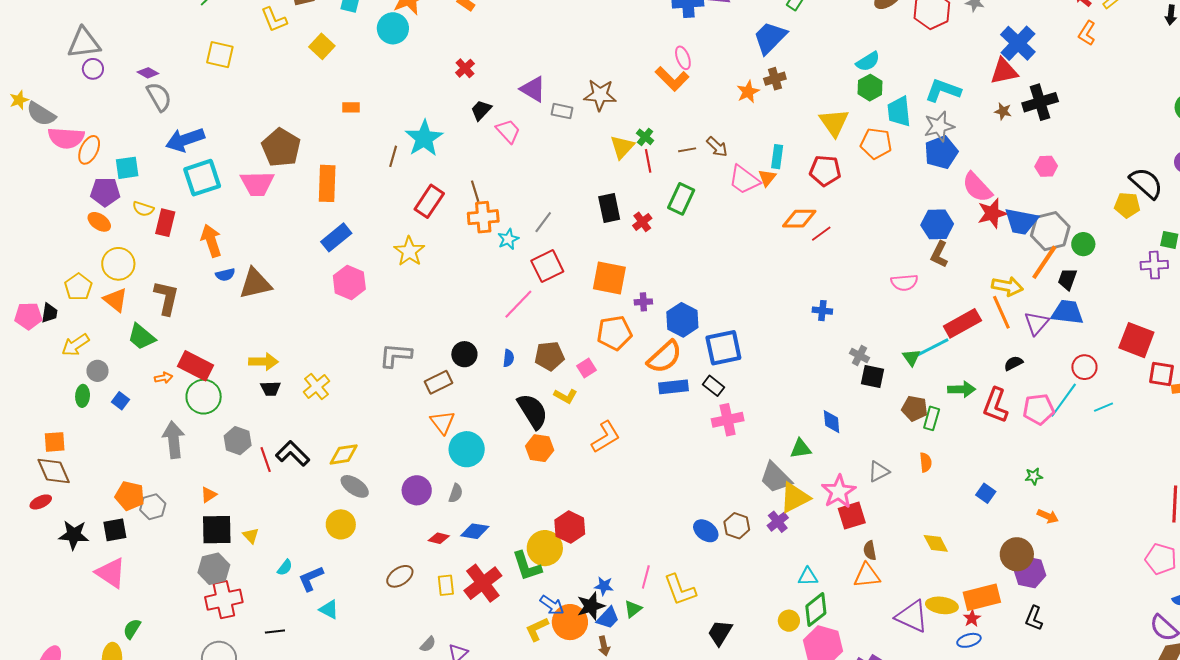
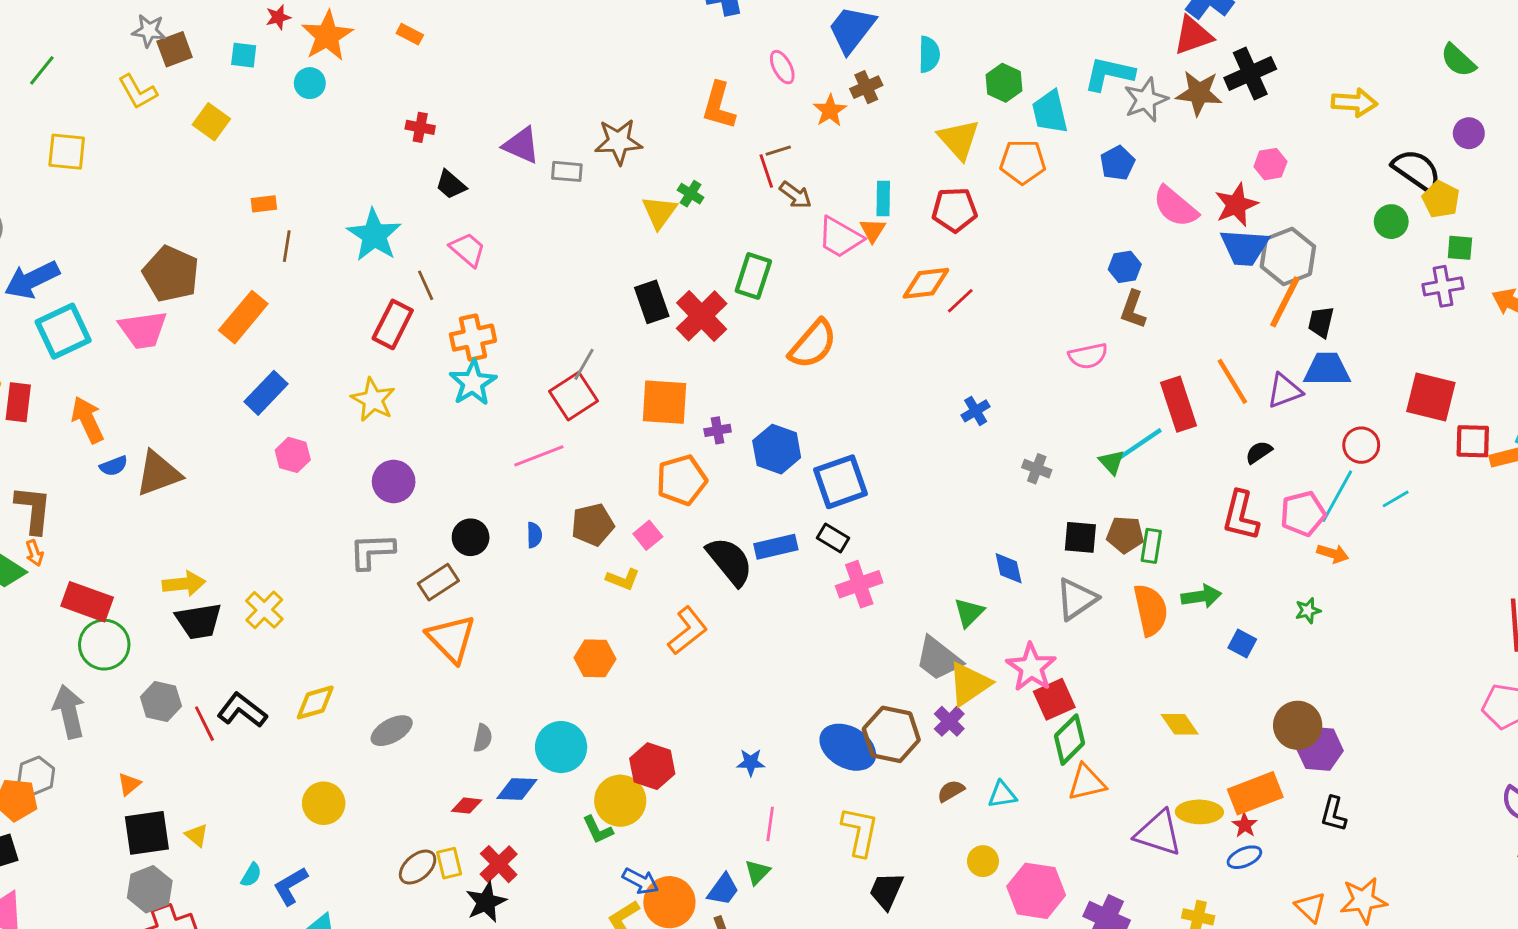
cyan circle: (393, 28) -> (310, 83), size x0.7
pink ellipse: (683, 58) -> (782, 67), moved
cyan semicircle: (868, 62) -> (929, 54), moved, turned -50
red cross: (465, 68) -> (420, 127), turned -30
orange L-shape: (672, 79) -> (719, 106), turned 68
black trapezoid: (481, 110) -> (451, 185), turned -85
brown star: (1003, 111) -> (1199, 93), size x1.8
gray star: (939, 126) -> (1146, 100), moved
pink trapezoid: (508, 131) -> (468, 249), moved
brown line: (687, 150) -> (778, 151), moved
blue pentagon: (941, 152) -> (1117, 163), size x0.7
brown line: (393, 156) -> (287, 246), moved
red line: (648, 161) -> (766, 171), moved
orange rectangle: (327, 183) -> (243, 317), turned 45
brown line: (475, 191) -> (426, 285), moved
yellow pentagon: (1127, 205) -> (1441, 199), moved, turned 30
red star: (992, 213) -> (1236, 205), moved
gray line: (543, 222) -> (584, 364), moved
red cross: (642, 222) -> (702, 316), size x1.8
blue hexagon: (937, 224) -> (1125, 267), size x0.7
cyan star: (508, 239) -> (473, 383), moved, size x1.5
green circle: (1083, 244) -> (1391, 222), moved
pink hexagon: (349, 282) -> (293, 455), size x0.7
yellow arrow: (1007, 286) -> (1354, 103), moved
pink line: (518, 304) -> (539, 456), turned 32
blue cross: (822, 311) -> (976, 411), turned -30
red rectangle: (962, 323) -> (1178, 404), turned -72
purple triangle: (1036, 323) -> (1284, 391), turned 36
orange semicircle: (664, 357) -> (813, 344), moved
black square: (873, 377) -> (1080, 537), moved
orange arrow: (164, 378) -> (34, 553), moved, turned 90
black trapezoid: (271, 389) -> (199, 621), size x1.6
green arrow: (962, 389) -> (1201, 596), moved
black semicircle: (533, 411) -> (730, 561), moved
orange triangle: (443, 422) -> (451, 639), size x1.4
cyan circle: (467, 449) -> (561, 747), moved
green triangle: (801, 449) -> (969, 613), turned -30
orange semicircle: (926, 462) -> (1151, 610), size x1.8
gray triangle: (879, 471) -> (1076, 599), moved, size x1.4
gray ellipse: (355, 486) -> (392, 731), moved, turned -56
purple circle: (417, 490) -> (394, 481), moved
gray hexagon: (153, 507) -> (36, 775), moved
orange arrow: (1048, 516) -> (1333, 554), moved
brown hexagon: (737, 526) -> (891, 734), size x1.5
blue ellipse: (706, 531) -> (848, 747), size x1.5
brown semicircle: (870, 551) -> (951, 791), moved, turned 78
green L-shape: (527, 566) -> (598, 830), size x0.7
red cross: (483, 583) -> (499, 864), moved, size x0.7
yellow rectangle: (446, 585) -> (449, 863), moved
blue star: (604, 586) -> (751, 762), moved
yellow L-shape: (680, 590) -> (860, 832), moved, turned -141
black star: (591, 606) -> (486, 902), moved
green diamond: (816, 610) -> (1070, 740), moved

